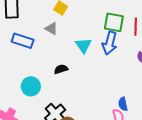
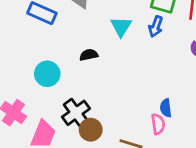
blue arrow: (110, 43) -> (156, 27), size x0.7

